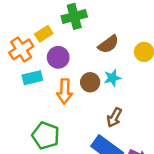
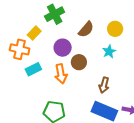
orange cross: (21, 49) -> (20, 49), turned -30
purple circle: (58, 57) -> (63, 48), moved
cyan star: (112, 78) -> (109, 51), moved

